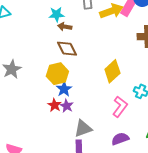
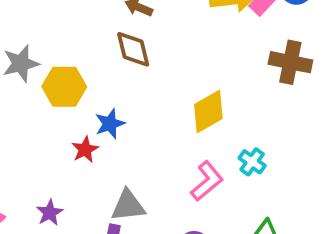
yellow hexagon: (57, 74) -> (64, 87), moved
purple star: (67, 106) -> (50, 213), moved

